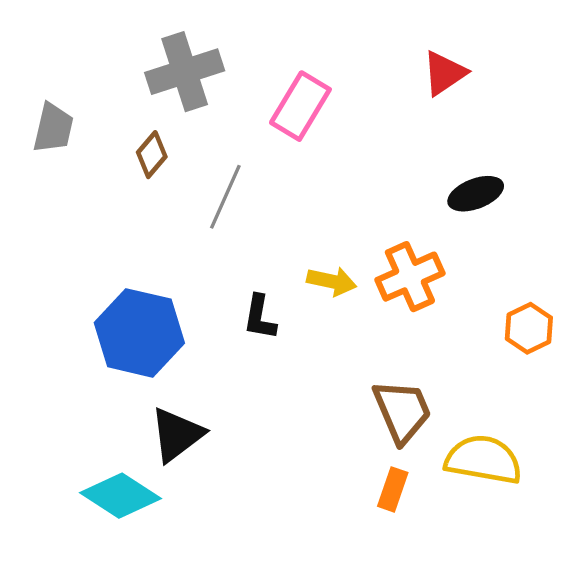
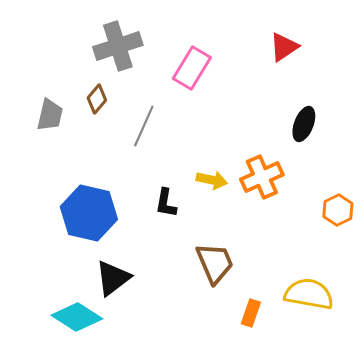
gray trapezoid: (53, 128) -> (50, 115), moved
black ellipse: (476, 194) -> (304, 124), turned -48
brown trapezoid: (402, 411) -> (215, 263), moved

